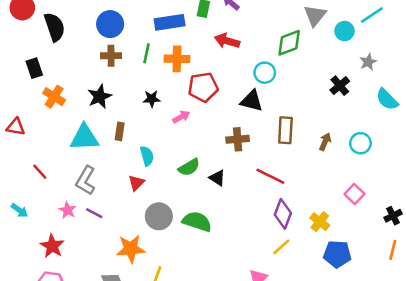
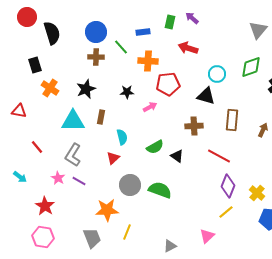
blue rectangle: (170, 22) -> (143, 32), size x0.6
green diamond: (289, 43) -> (251, 67), moved
green line: (146, 53) -> (121, 47), moved, turned -56

